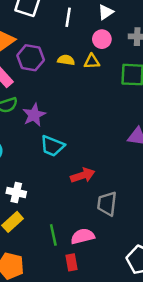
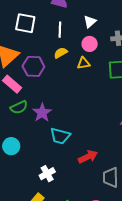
yellow semicircle: (66, 60) -> (61, 53), moved, turned -32
white cross: (16, 192) -> (47, 174), moved, turned -35

